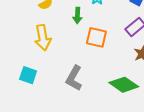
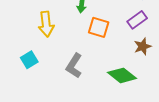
cyan square: (28, 75) -> (29, 60), turned 36

